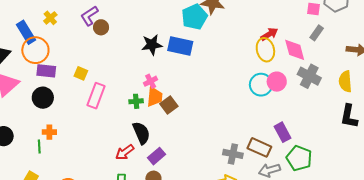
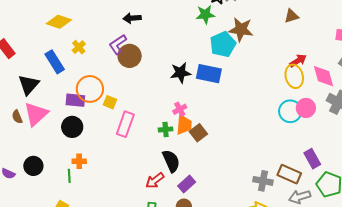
brown circle: (101, 27) -> (130, 56), size x1.5
orange circle: (35, 50) -> (90, 89), moved

